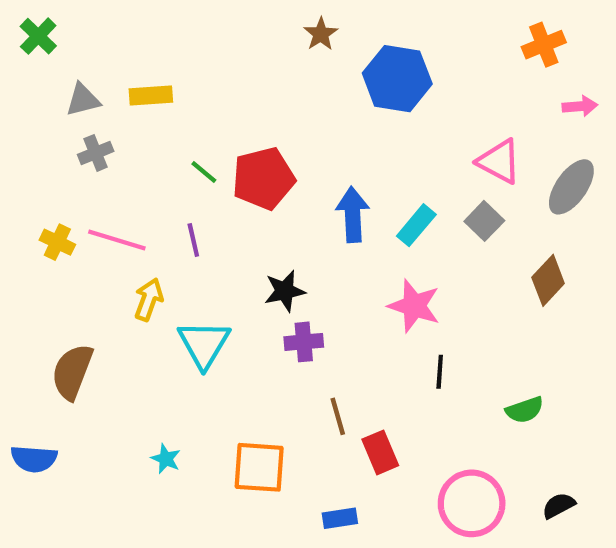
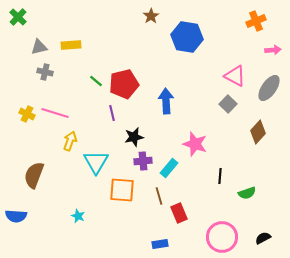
gray cross: (96, 153) -> (45, 72), turned 35
cyan rectangle: (416, 225) -> (169, 168), moved
purple line: (193, 240) -> (112, 113), moved
black line: (440, 372) -> (220, 176), moved
orange square: (259, 467) -> (122, 190), moved

